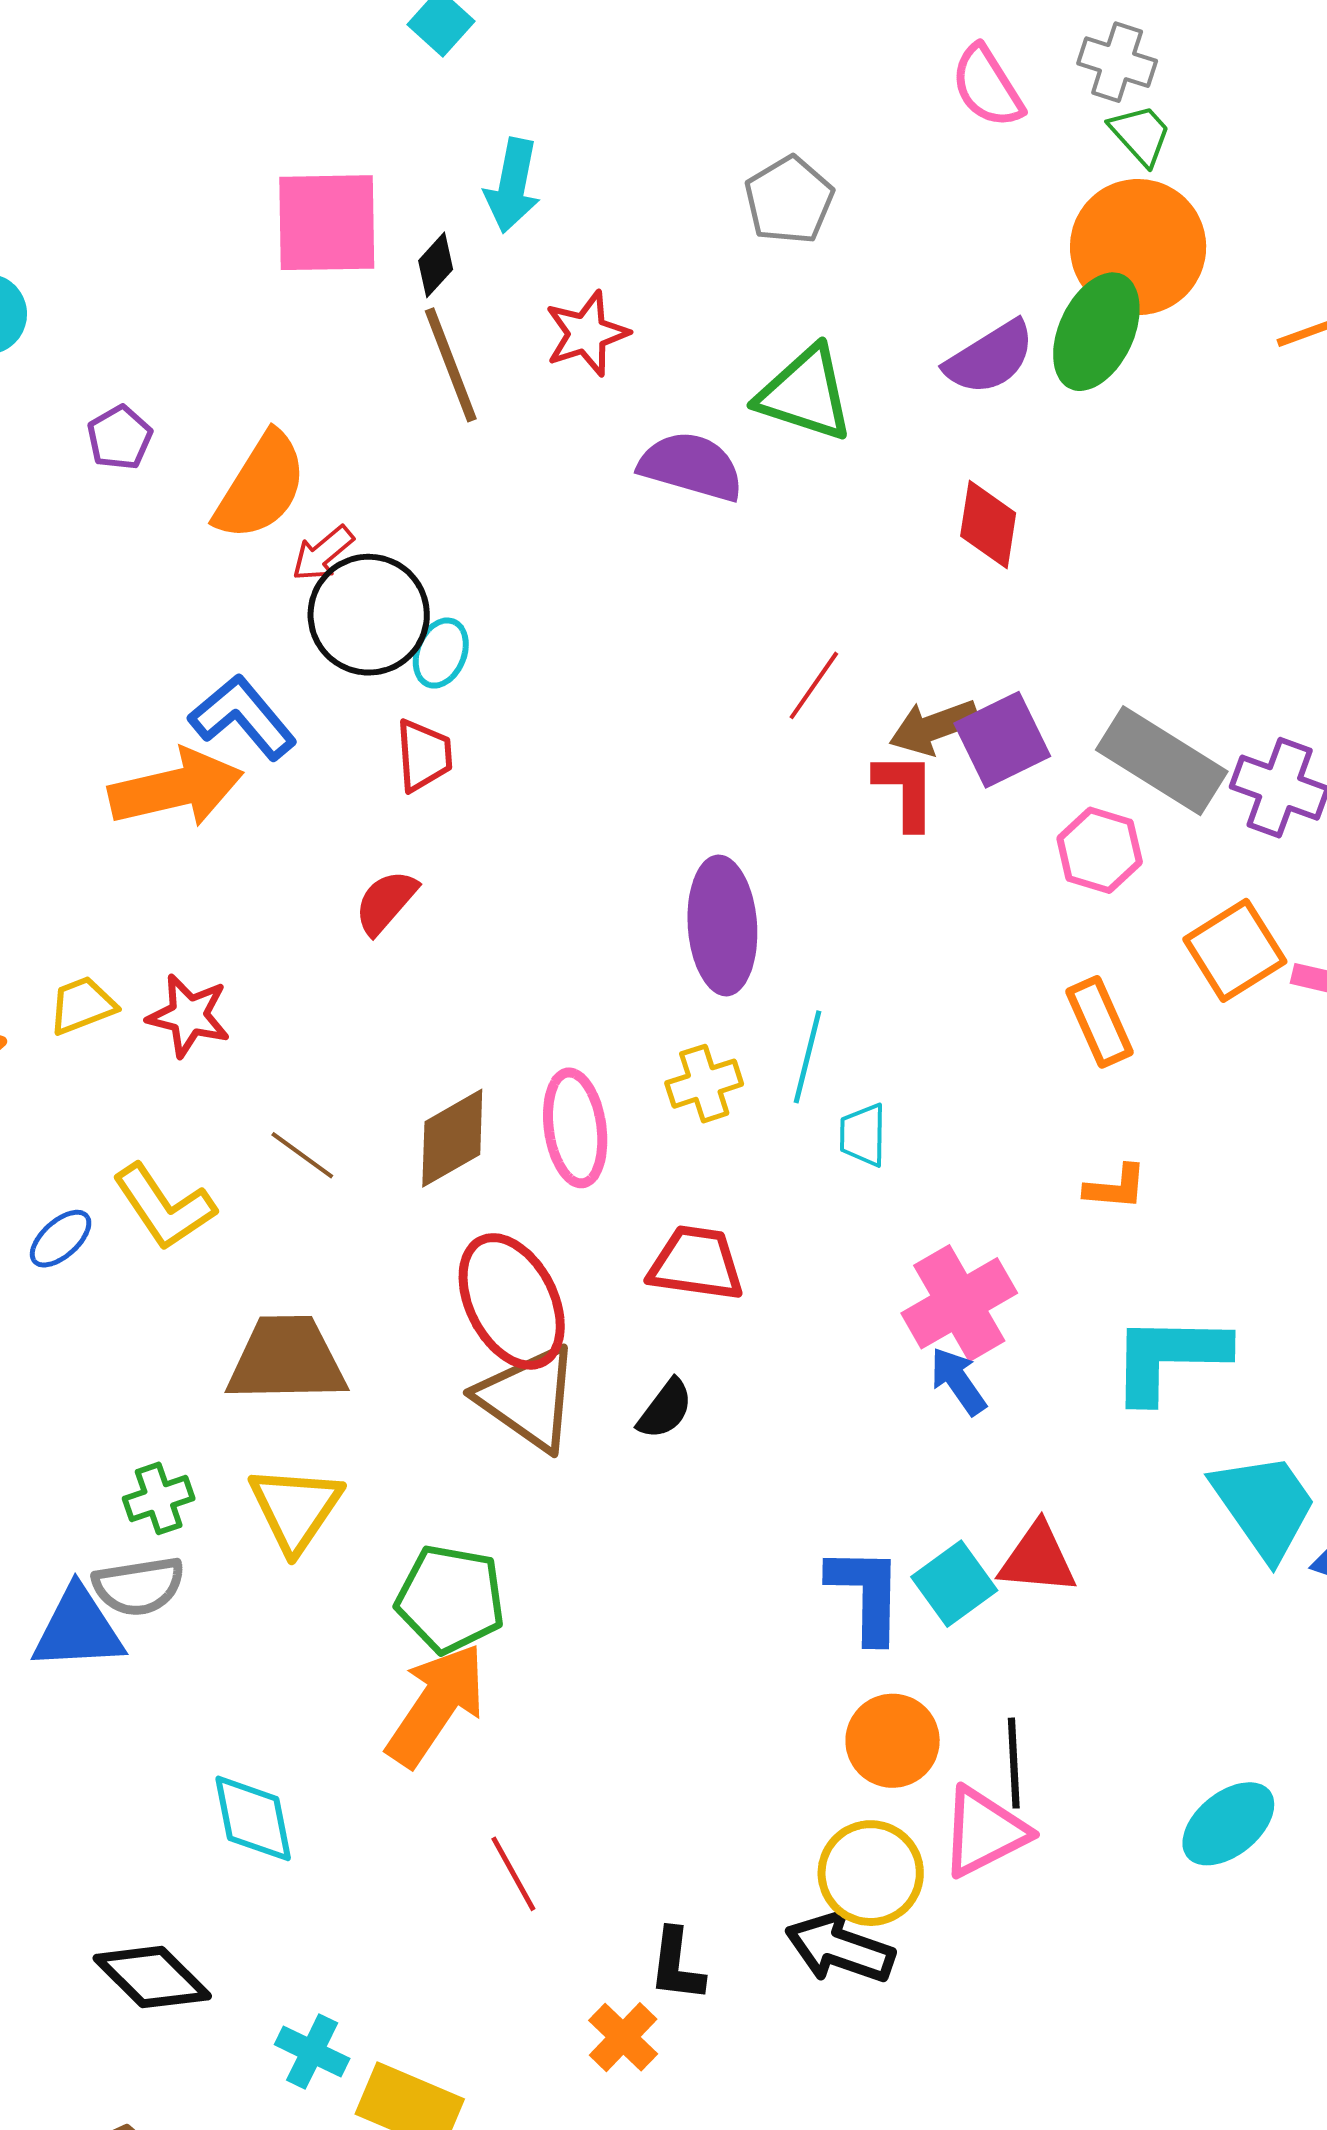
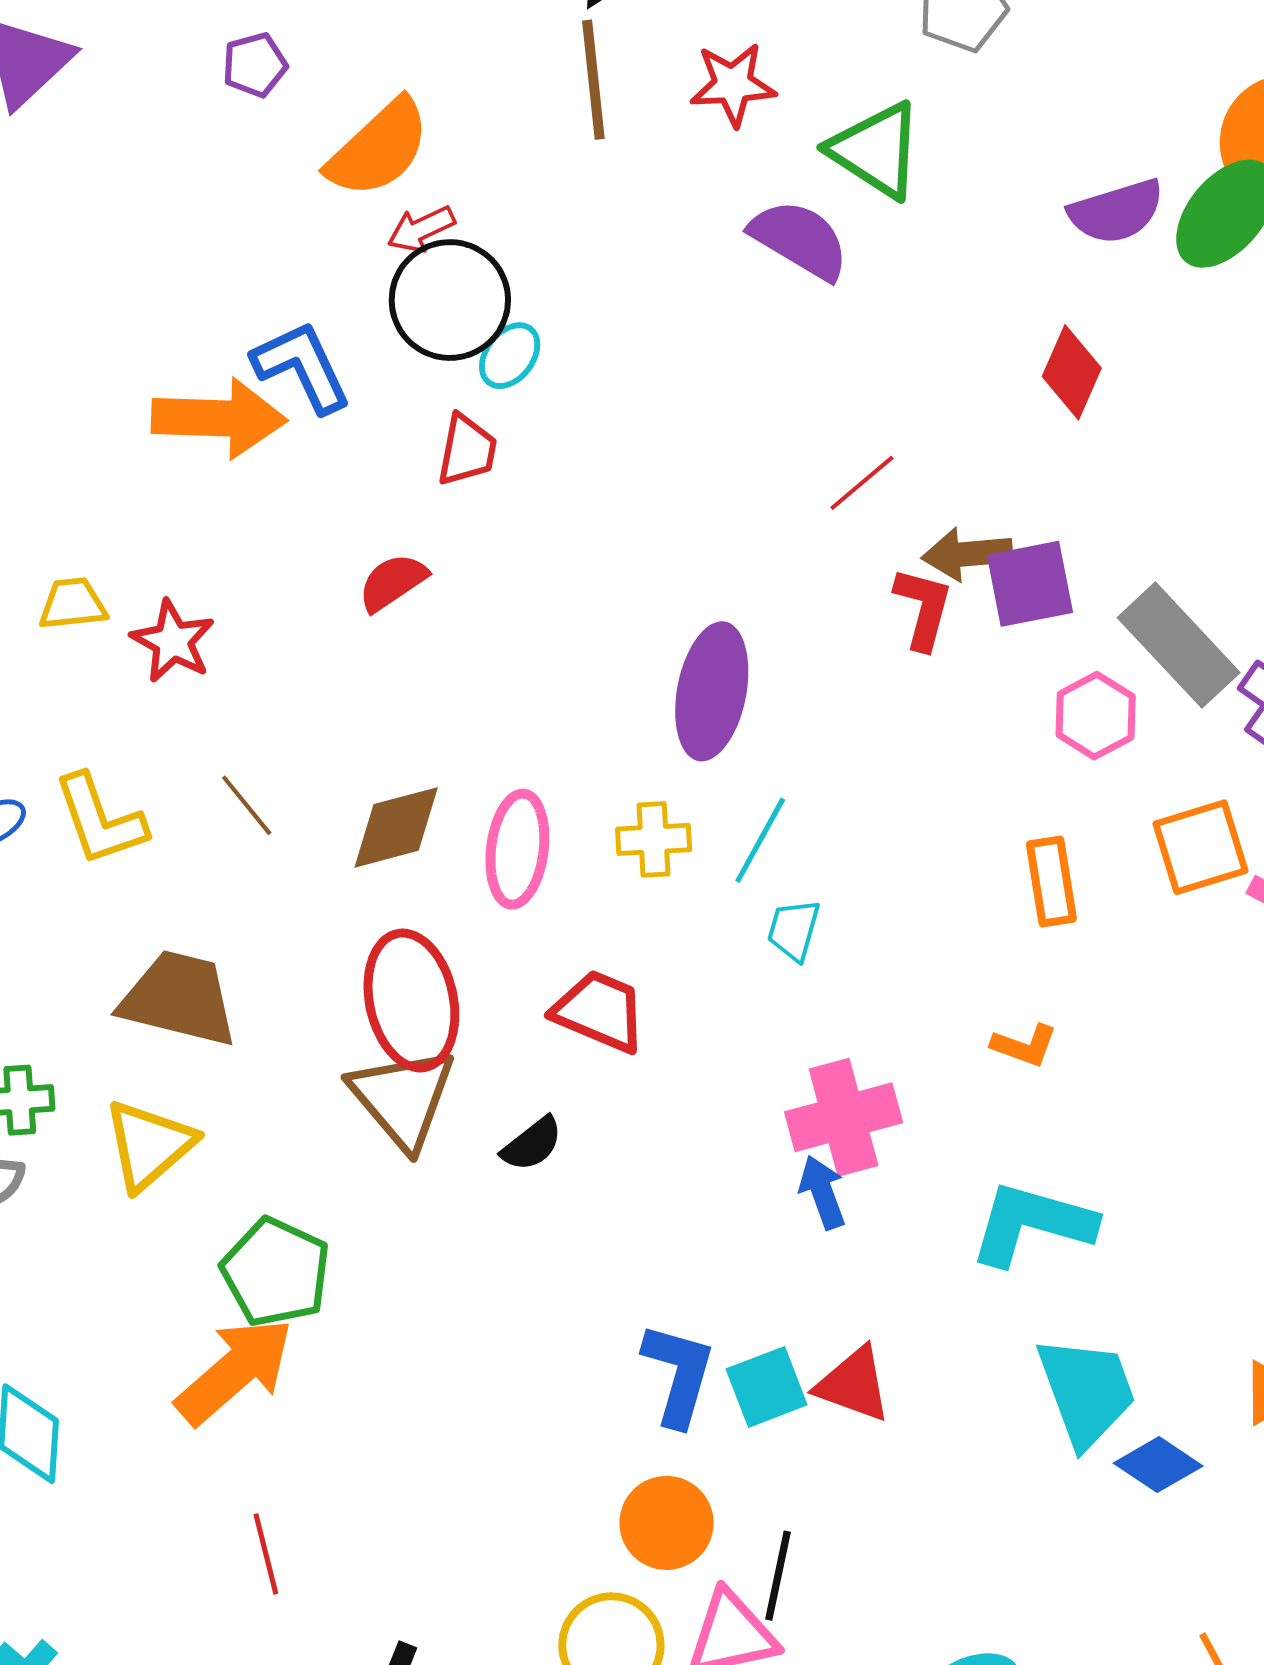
green triangle: (805, 394) -> (876, 150), moved

